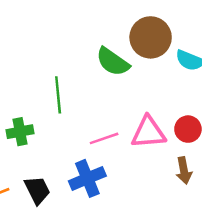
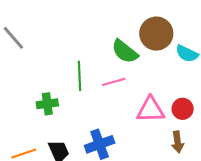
pink line: (104, 138) -> (114, 82), moved

